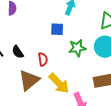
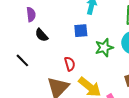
black semicircle: (18, 52) -> (42, 35), moved

